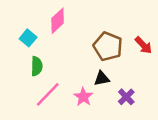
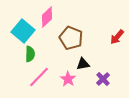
cyan square: (28, 38) -> (23, 31), size x1.6
red arrow: (143, 45) -> (117, 37), turned 84
brown pentagon: (108, 46) -> (71, 38), moved

